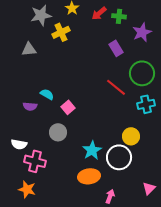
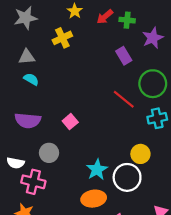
gray star: (41, 15) -> (26, 18), moved
cyan semicircle: (47, 94) -> (31, 79), moved
purple semicircle: (30, 106) -> (28, 120), size x1.6
gray circle: (58, 132) -> (49, 153), moved

